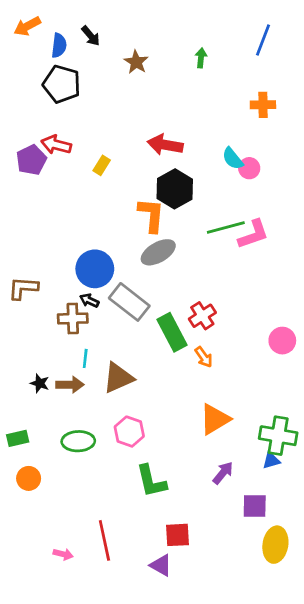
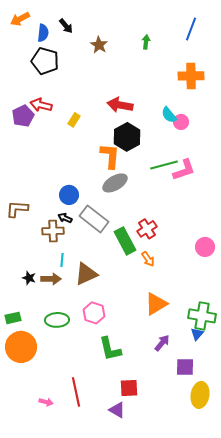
orange cross: (263, 105) -> (191, 76), size x1.4
blue circle: (95, 269) -> (69, 195), size x0.7
blue triangle: (271, 460) -> (197, 334), turned -32
orange circle: (29, 478) -> (21, 347), size x1.8

